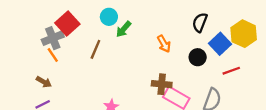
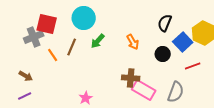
cyan circle: (109, 17) -> (84, 18), size x1.5
red square: (67, 24) -> (47, 24), turned -35
green arrow: (124, 29) -> (98, 41), moved
orange line: (53, 55) -> (53, 55), moved

